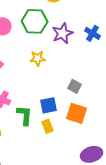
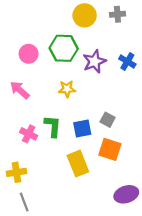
blue square: (49, 105) -> (82, 128), moved
green L-shape: (25, 115) -> (53, 126), moved
yellow rectangle: (48, 126) -> (78, 164), size x1.6

